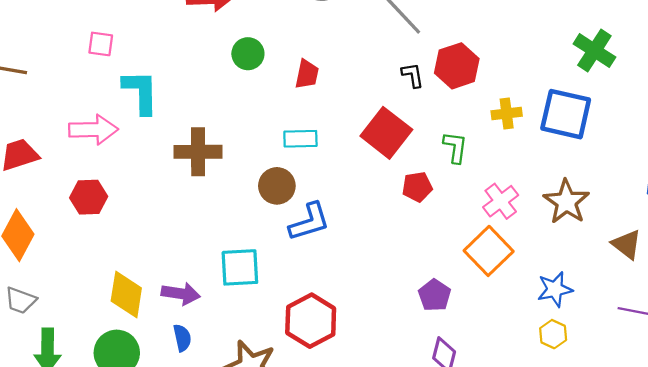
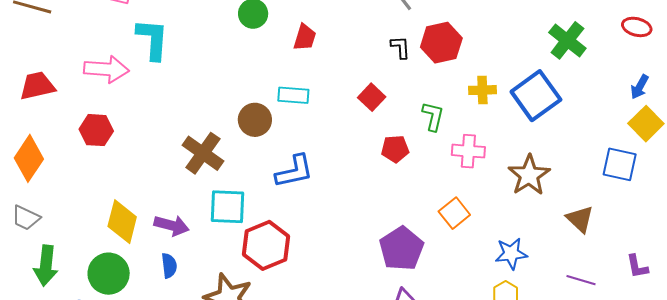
blue square: (566, 114) -> (536, 96), turned 36
red square: (386, 133) -> (372, 97), size x0.6
brown cross: (198, 152) -> (203, 153), moved, turned 30
brown circle: (277, 186) -> (255, 120), moved
pink cross: (501, 201) -> (468, 151), moved, turned 36
orange square: (489, 251) -> (454, 213), size x0.7
purple pentagon: (435, 295) -> (402, 249), size x1.5
red hexagon: (311, 321) -> (266, 245), moved

